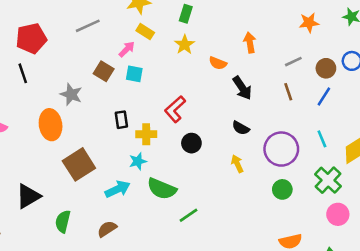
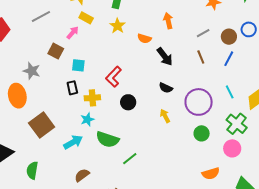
cyan square: (134, 74) -> (78, 65), moved
pink circle: (338, 214) -> (232, 148), moved
brown semicircle: (107, 229) -> (82, 175), moved

